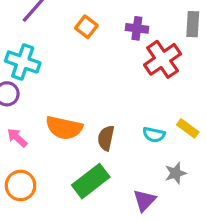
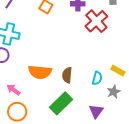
yellow rectangle: (188, 128) -> (118, 71), moved
cyan semicircle: (154, 135) -> (97, 78), moved, turned -80
pink arrow: (17, 138) -> (13, 90), moved

